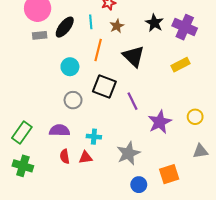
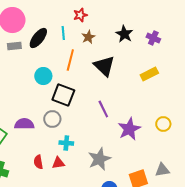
purple cross: (185, 27) -> (153, 38), size x0.6
black square: (104, 87) -> (63, 95), moved
gray circle: (73, 100) -> (52, 119), moved
purple semicircle: (59, 130) -> (24, 124), moved
gray triangle: (200, 151) -> (162, 170), moved

